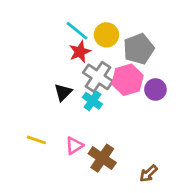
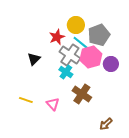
cyan line: (77, 31) -> (81, 43), moved
black triangle: (63, 92) -> (34, 59), moved
pink triangle: (74, 146) -> (53, 104), turned -40
brown cross: (102, 158) -> (82, 94), moved

